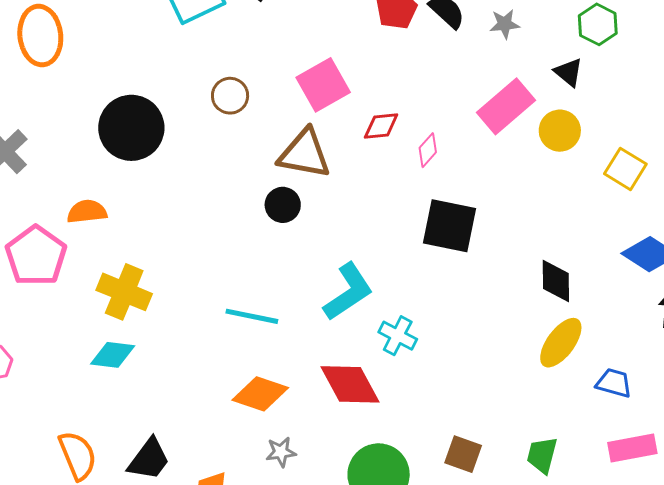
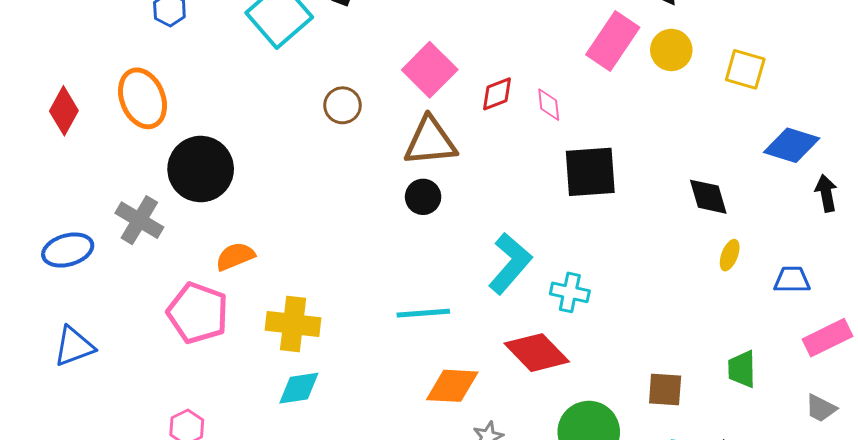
black circle: (131, 128) -> (201, 169), moved
pink diamond: (428, 150) -> (549, 105), turned -32
yellow ellipse: (561, 343) -> (730, 255), size x0.6

